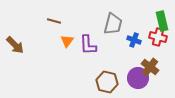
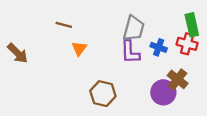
purple L-shape: (88, 45) -> (130, 52), moved
brown hexagon: (107, 82) -> (103, 94), moved

